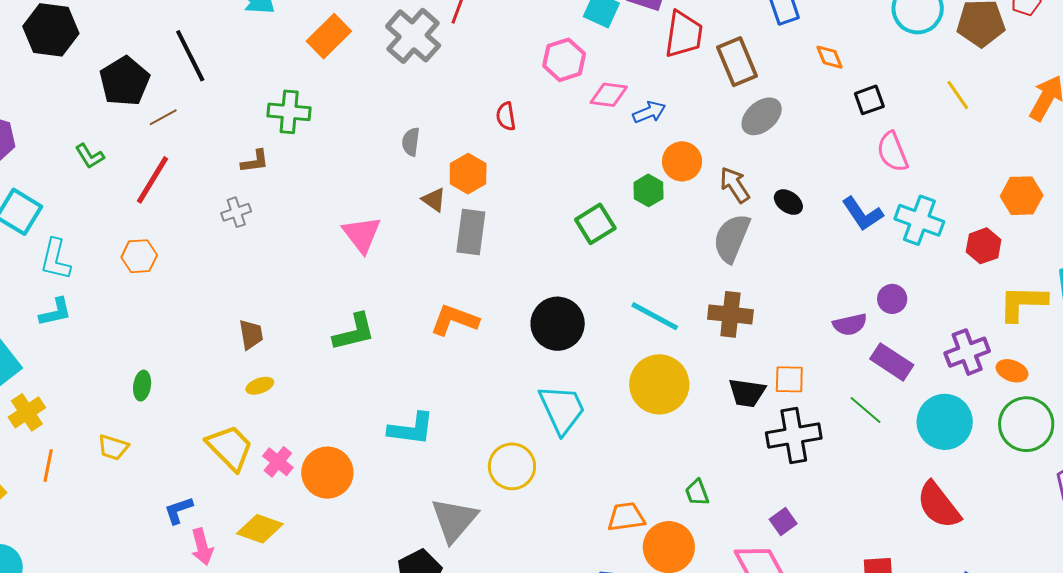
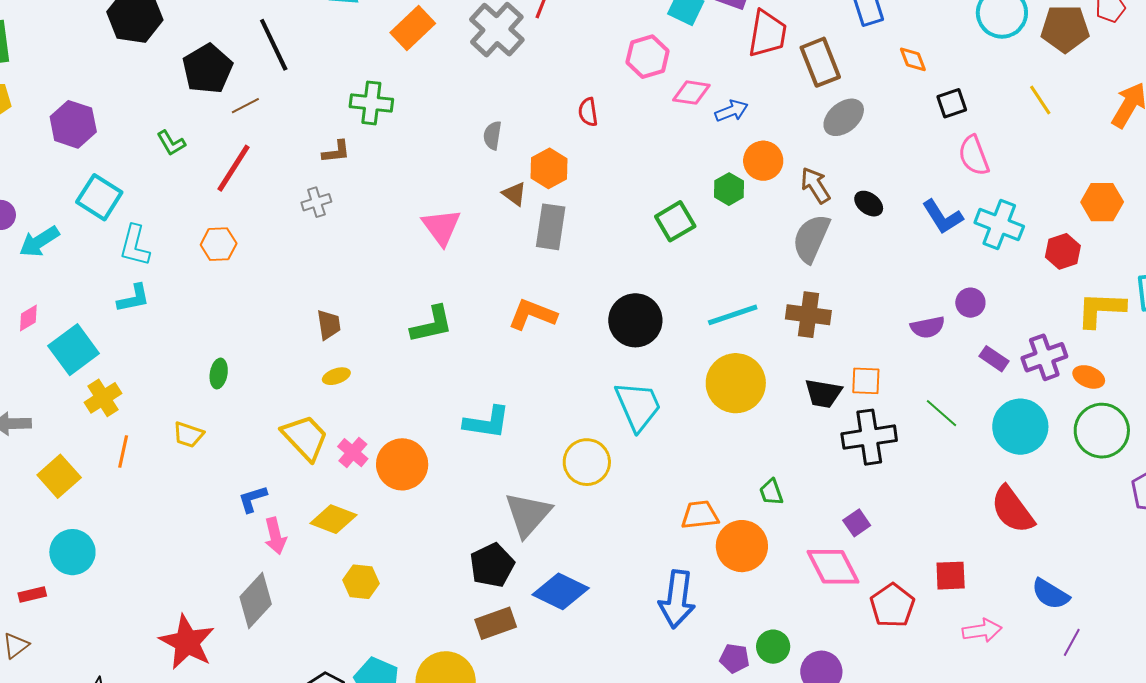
cyan line: (655, 316) -> (733, 315), turned -48
purple rectangle: (892, 362) -> (994, 359), moved, size x0.7

